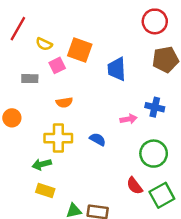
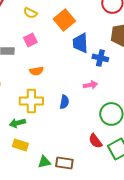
yellow semicircle: (44, 44) -> (30, 13), moved
orange square: (80, 50) -> (64, 20), moved, turned 30
blue cross: (155, 107) -> (100, 58), moved
blue semicircle: (98, 139) -> (64, 102), turned 72

